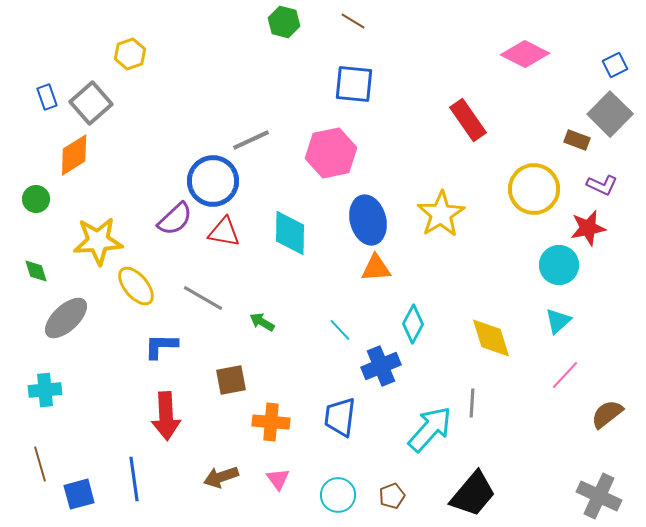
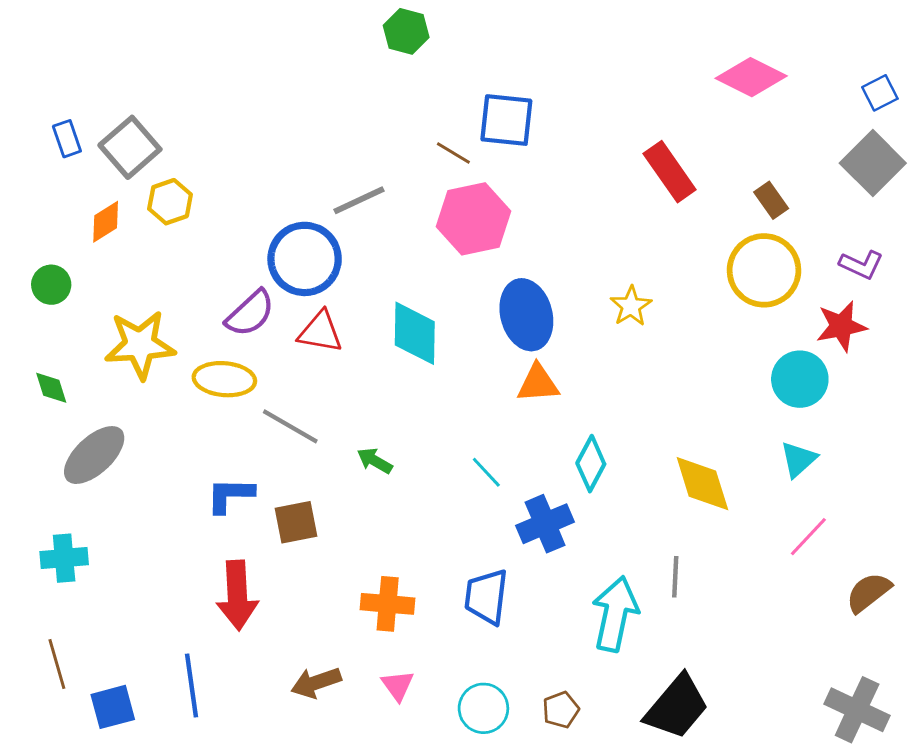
brown line: (353, 21) -> (453, 153), moved
yellow hexagon: (130, 54) -> (170, 202), moved
brown rectangle: (577, 140) -> (771, 200), moved, turned 35
orange diamond: (74, 155) -> (106, 222), size x0.7
yellow star: (441, 214) -> (631, 306), size x0.6
yellow ellipse: (136, 286) -> (224, 379), moved, turned -45
brown square: (231, 380) -> (296, 522), moved
cyan arrow: (430, 429) -> (615, 614), turned -30

